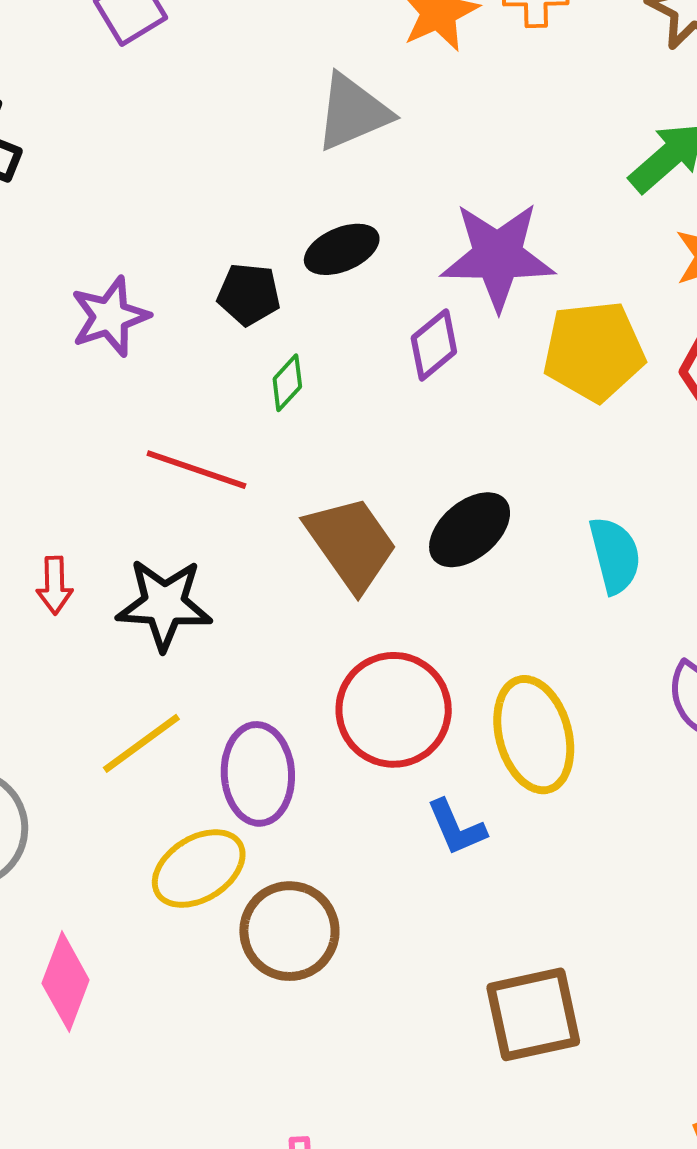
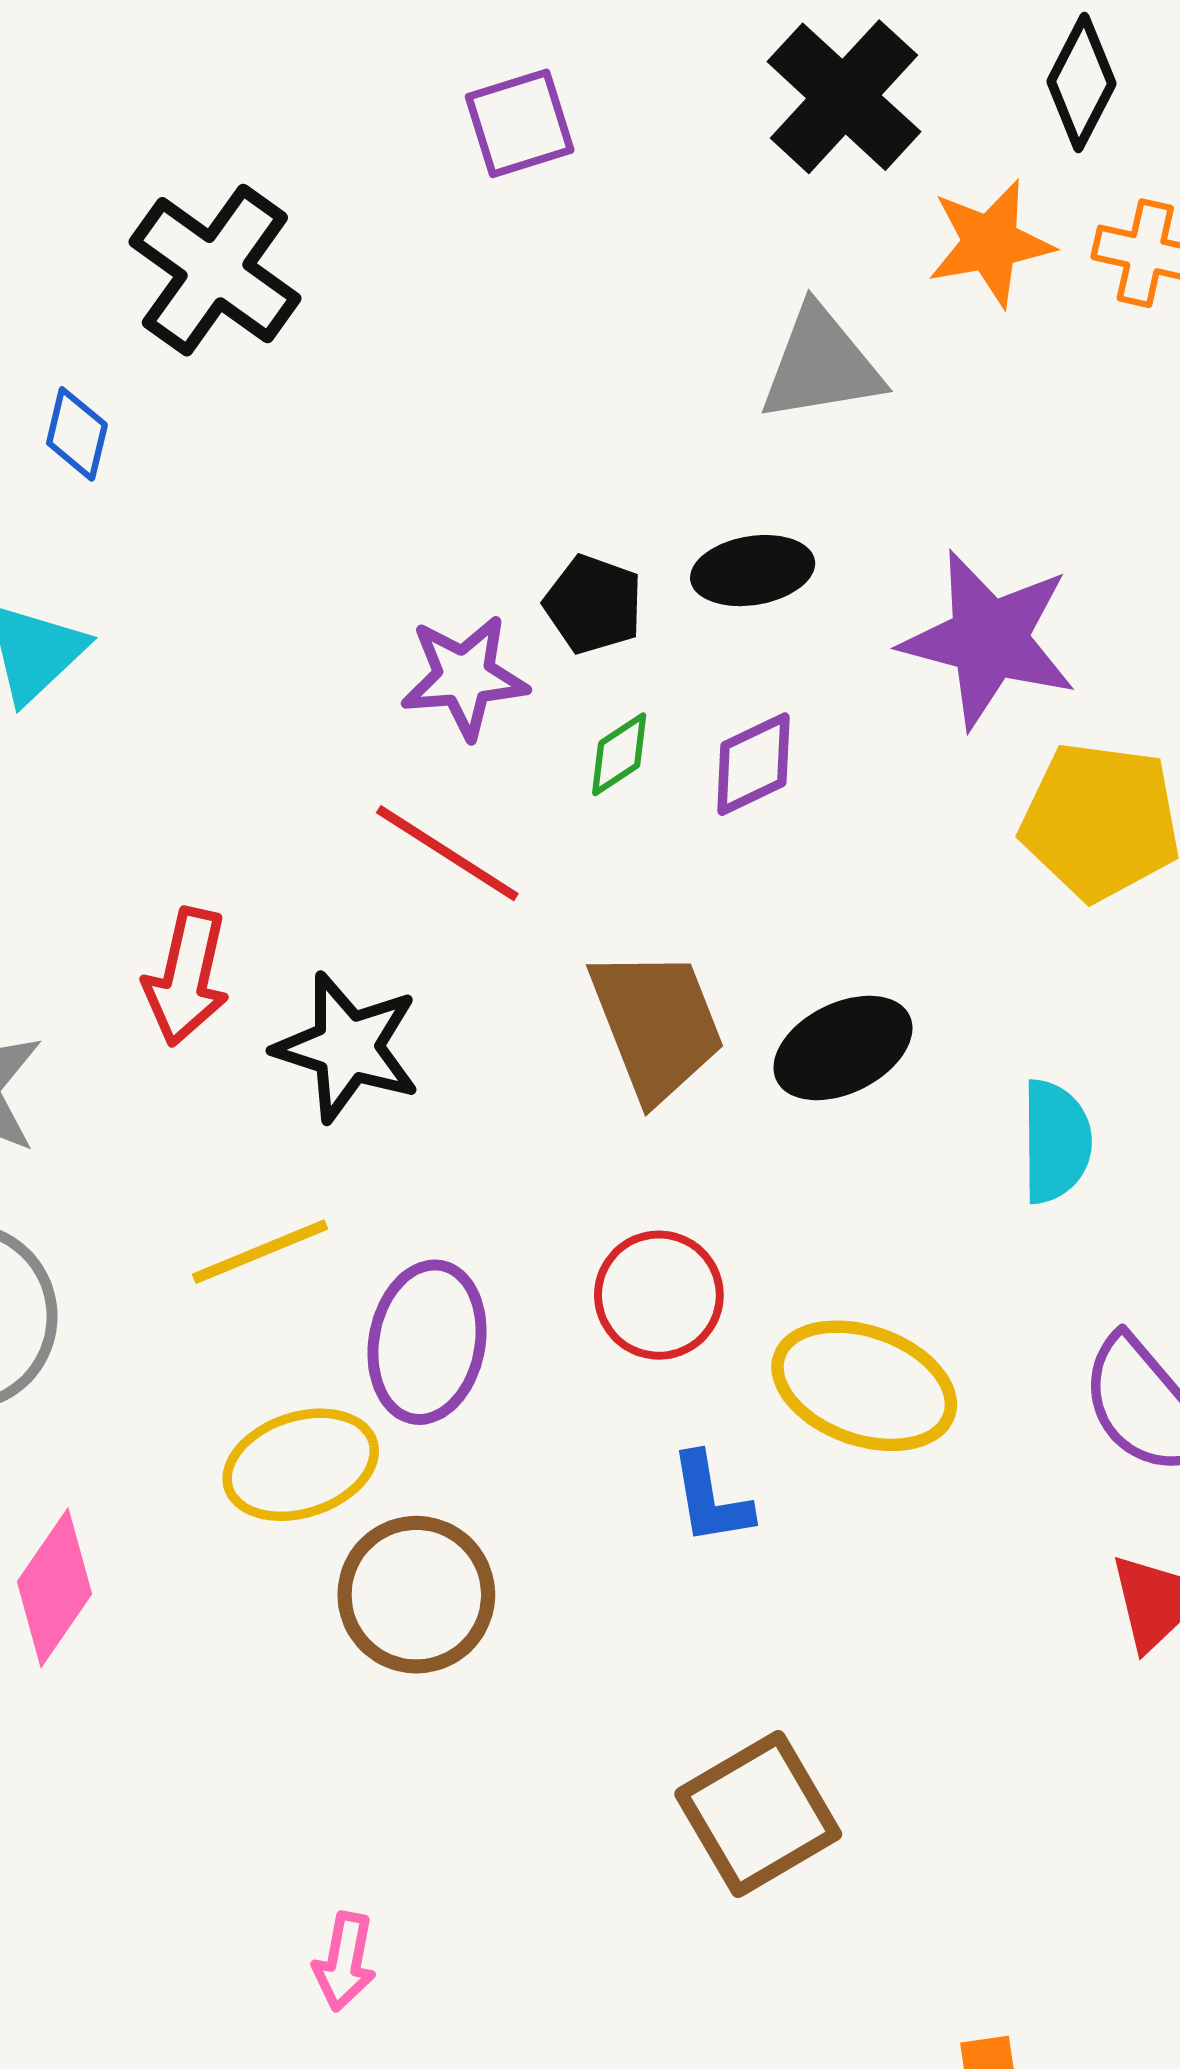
purple star: (110, 317) -> (464, 677), moved
purple diamond: (434, 345) -> (753, 764), moved
red arrow: (55, 585) -> (187, 977), size x1.5
red circle: (394, 710) -> (659, 1295), size x0.7
yellow ellipse: (534, 735) -> (864, 1386), turned -69
brown square: (533, 1014) -> (758, 1814), turned -32

